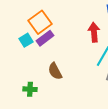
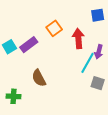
orange square: (40, 22) -> (54, 28), moved, size x0.7

